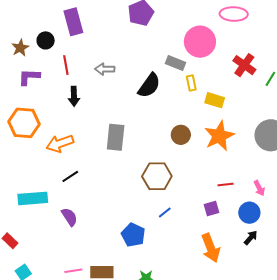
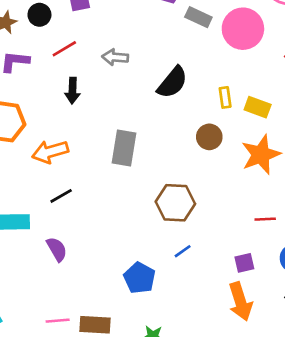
gray rectangle: (176, 63) -> (198, 17), moved
red line: (66, 65) -> (64, 49), turned 66
yellow rectangle: (191, 83) -> (225, 97), moved
brown circle: (181, 135) -> (209, 137), moved
purple square: (212, 208) -> (244, 263), moved

